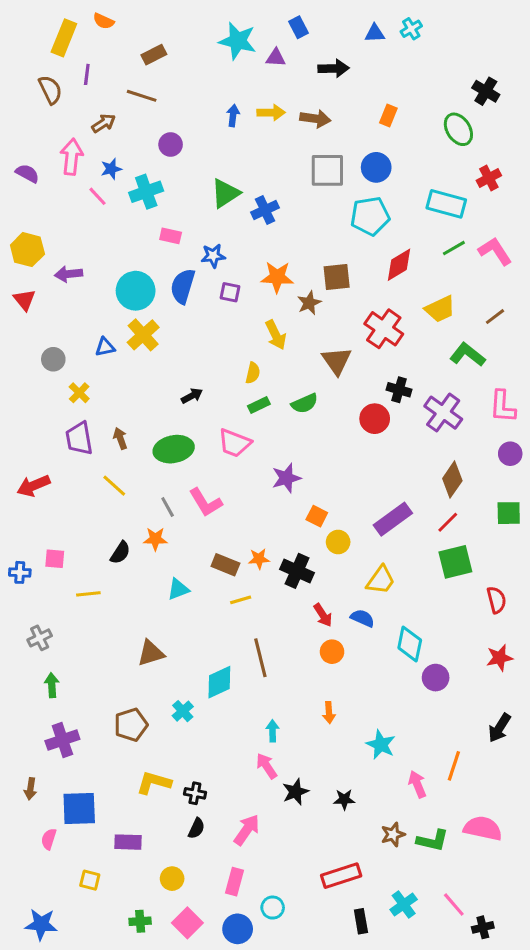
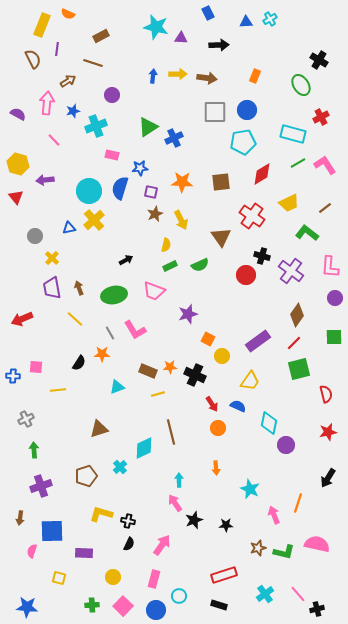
blue rectangle: (299, 27) -> (208, 13), moved
pink line: (97, 196) -> (54, 140), moved
brown star: (309, 303) -> (155, 214), moved
black rectangle: (361, 921) -> (219, 605), moved, turned -63

